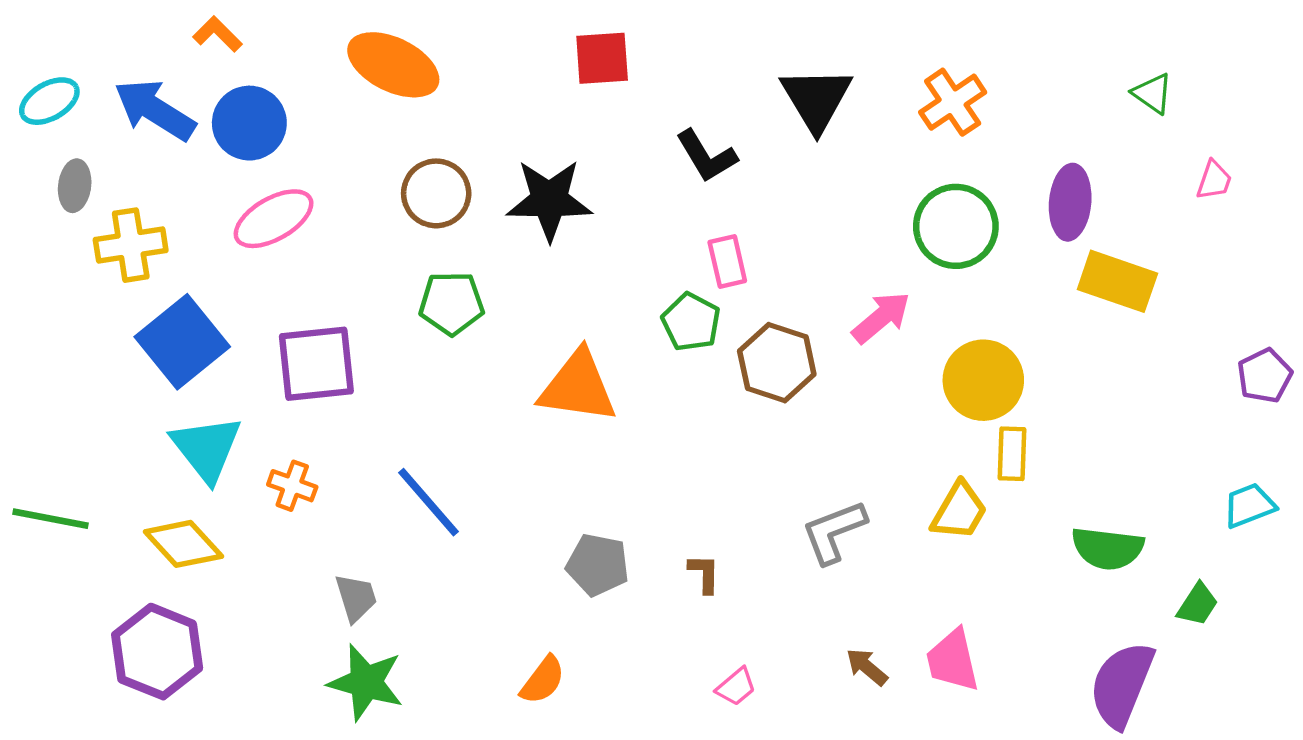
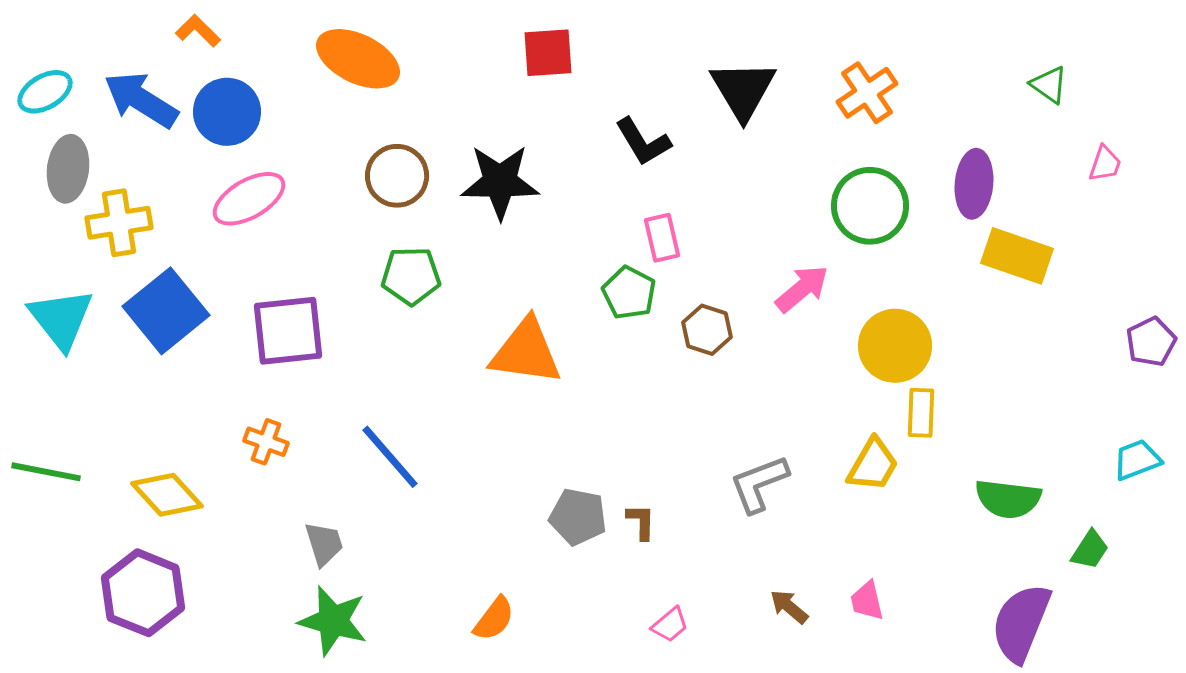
gray ellipse: (75, 186) -> (68, 169), size x1.4
brown hexagon: (777, 363) -> (707, 330), size x0.7
cyan triangle: (206, 448) -> (61, 319), moved
gray pentagon: (598, 565) -> (578, 517), moved
pink trapezoid: (953, 660) -> (867, 601), size x0.7

